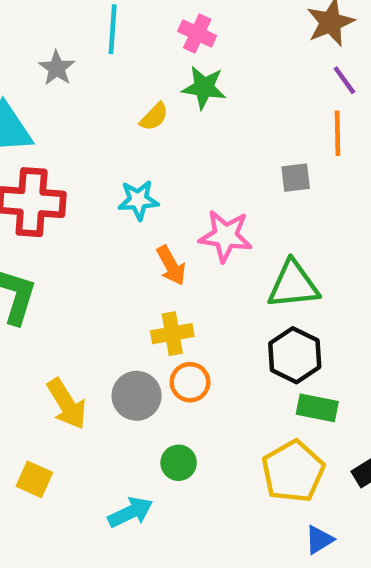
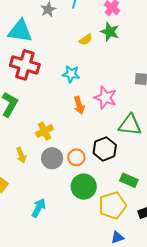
yellow cross: (172, 334) -> (44, 131), moved, turned -30
black hexagon: (295, 355) -> (105, 149), moved
yellow arrow: (67, 404) -> (21, 155), size x0.7
green circle: (179, 463) -> (84, 187), moved, size x1.6
cyan arrow: (130, 512) -> (39, 208), turned -48

